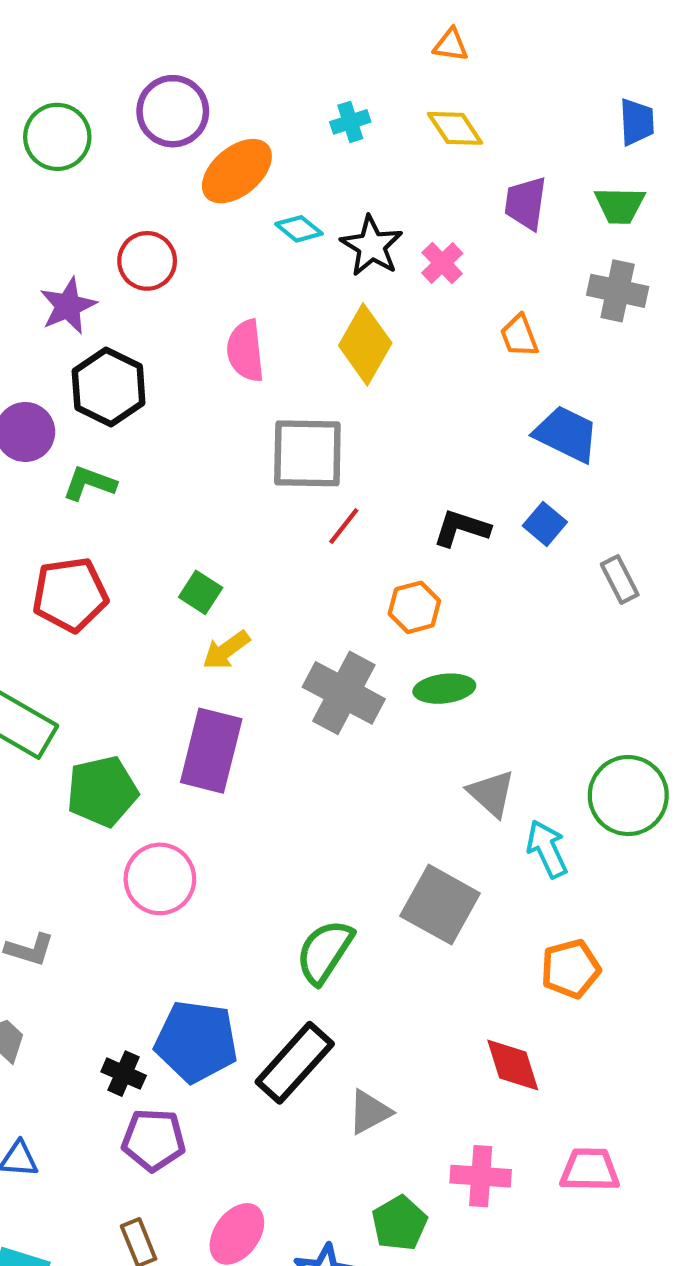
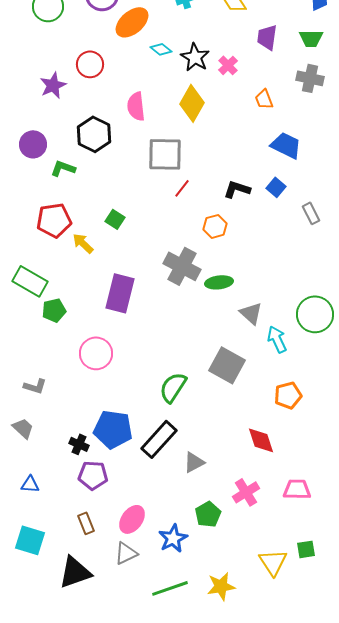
black hexagon: (109, 387) -> (94, 134), moved
yellow arrow: (226, 650) -> (83, 243), moved, turned 80
green ellipse: (444, 689) -> (219, 282), moved
green pentagon: (102, 791) -> (54, 310), moved, size x0.7
pink cross: (481, 1176) -> (246, 492), turned -36

